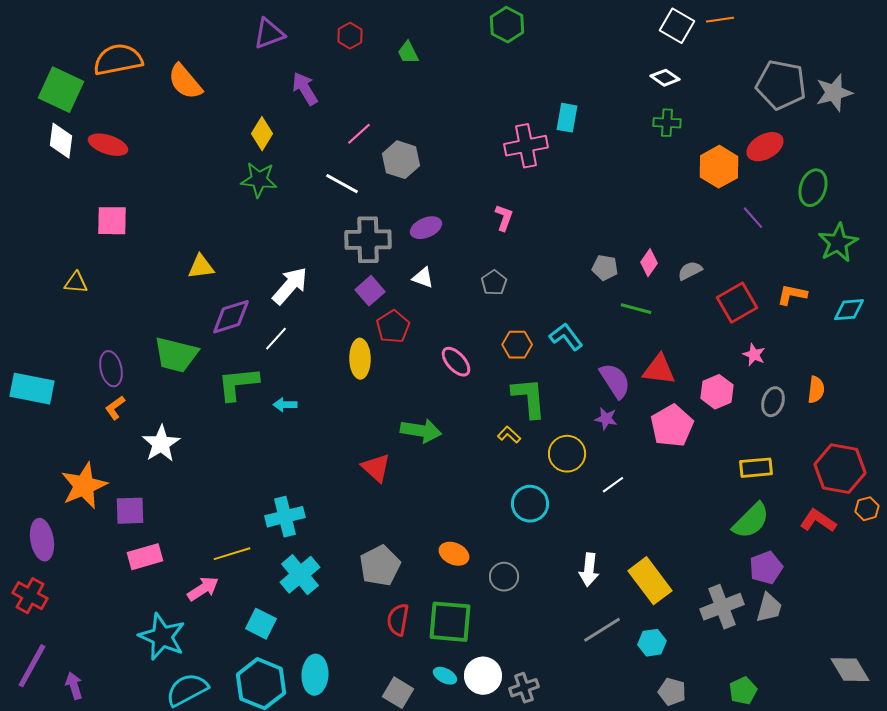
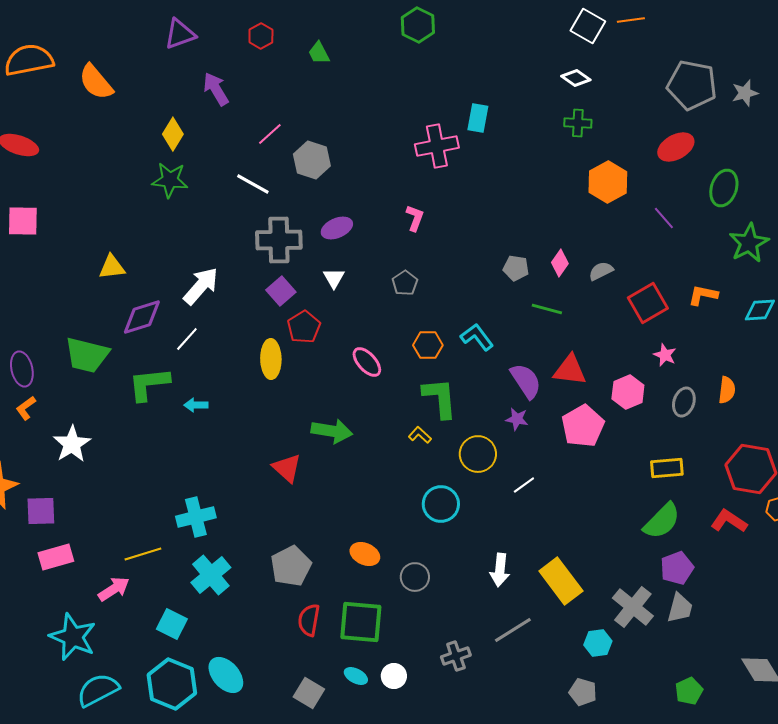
gray star: (834, 93) -> (745, 93), size x0.7
orange hexagon: (719, 167) -> (608, 182), moved
white triangle: (423, 278) -> (334, 278), turned 40
gray cross: (722, 607) -> (633, 607), turned -30
cyan hexagon: (652, 643) -> (598, 643), moved
cyan ellipse: (315, 675) -> (226, 675), turned -45
white circle: (483, 676) -> (394, 676), size x0.7
gray cross: (524, 688) -> (456, 656), moved
green pentagon: (743, 691) -> (689, 691), moved

